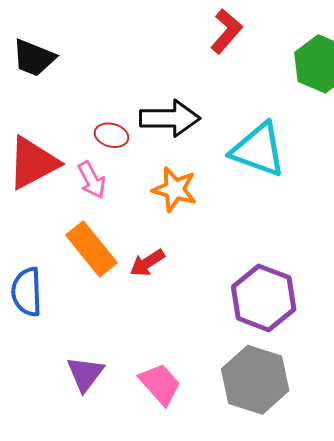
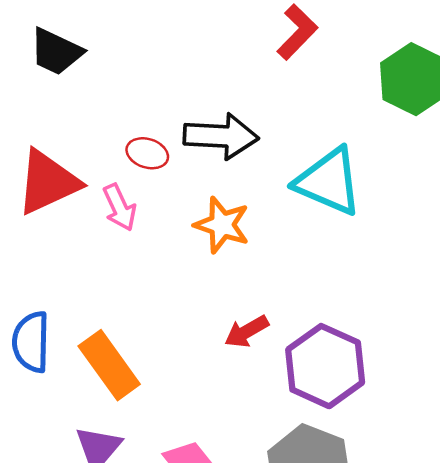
orange rectangle: (91, 249) -> (109, 365), moved
red arrow: (147, 263) -> (247, 332), moved

